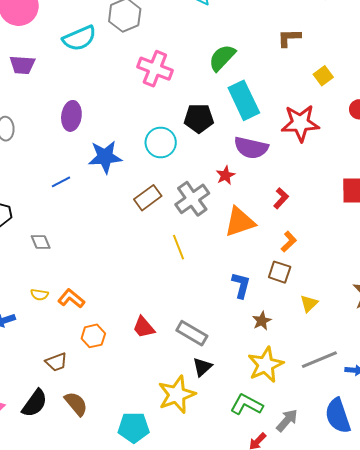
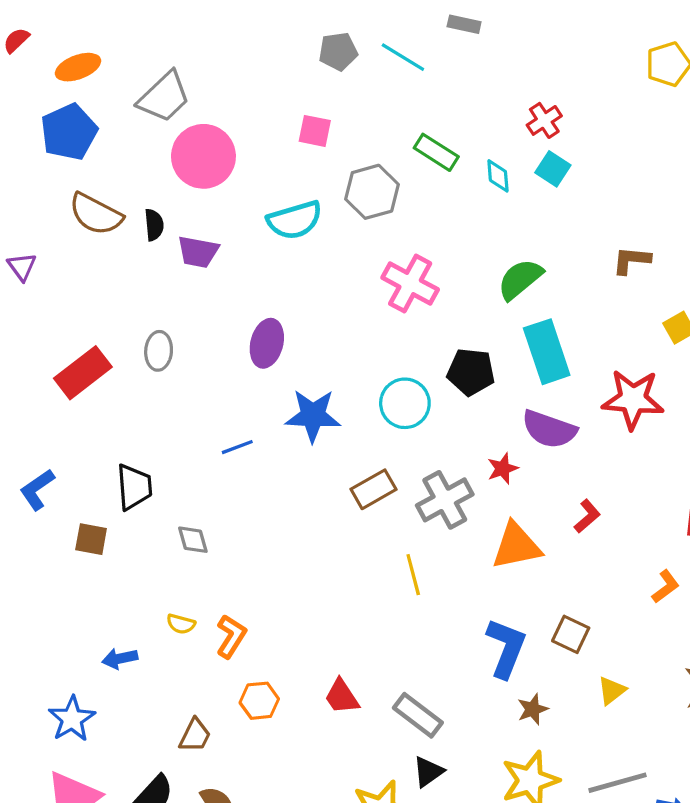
orange L-shape: (289, 242) -> (666, 587), moved
blue L-shape: (241, 285) -> (506, 648), size x1.4
orange L-shape: (71, 299) -> (231, 636), turned 76
brown trapezoid: (56, 362) -> (195, 735), turned -50

